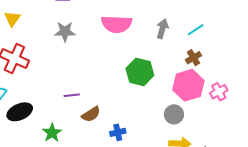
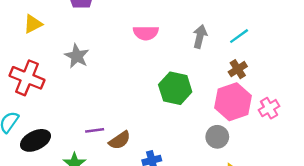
yellow triangle: (12, 19) -> (33, 24), moved, turned 30
pink semicircle: (117, 24) -> (146, 33), size x0.7
gray star: (65, 32) -> (77, 56), moved, turned 30
purple line: (72, 95) -> (95, 130), moved

